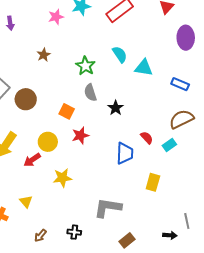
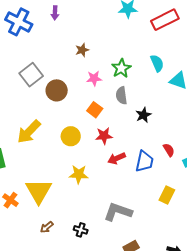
pink star: (56, 17) -> (94, 78), moved
red arrow: (32, 160) -> (117, 158), moved
yellow triangle: (26, 201) -> (39, 191), size x2.0

